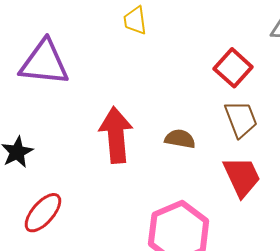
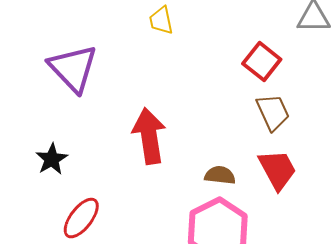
purple triangle: (44, 63) -> (73, 68), turned 44
brown semicircle: (180, 139) -> (220, 175), moved

